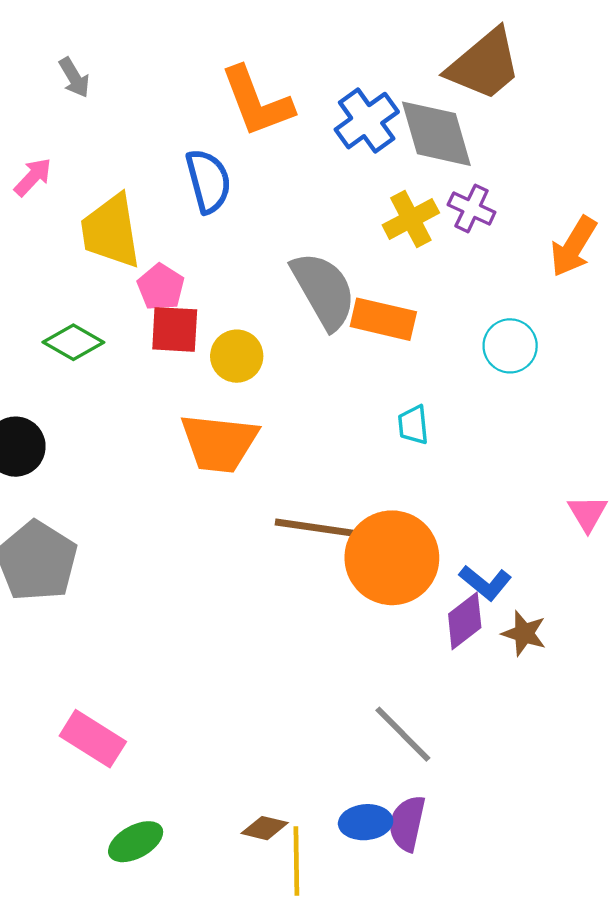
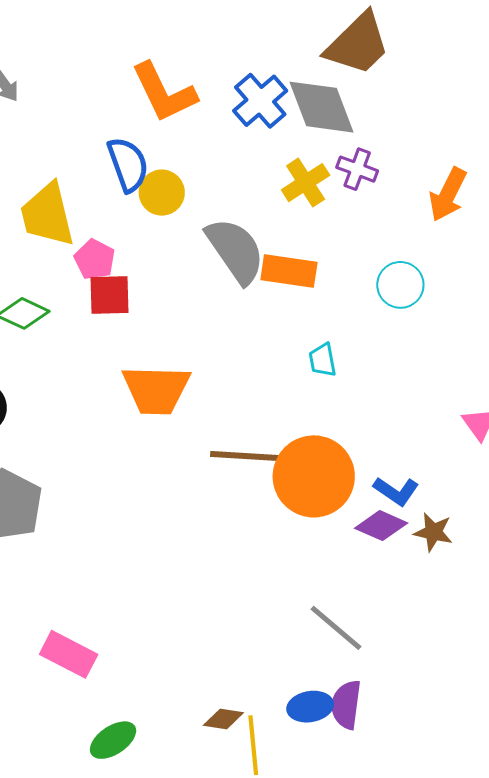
yellow circle: (237, 356) -> (162, 193), moved
purple diamond: (465, 621) -> (381, 526), turned 66

